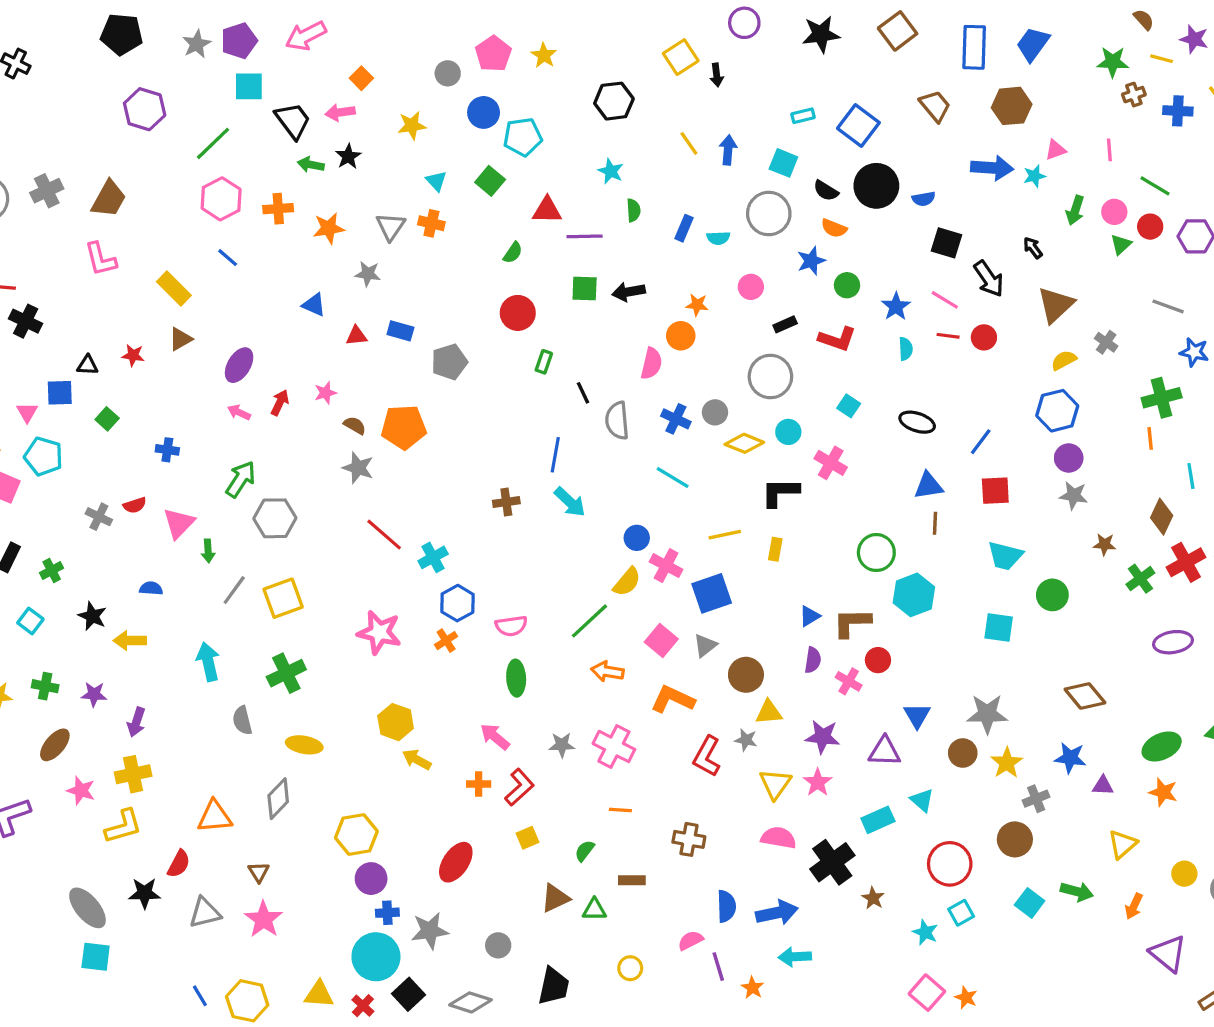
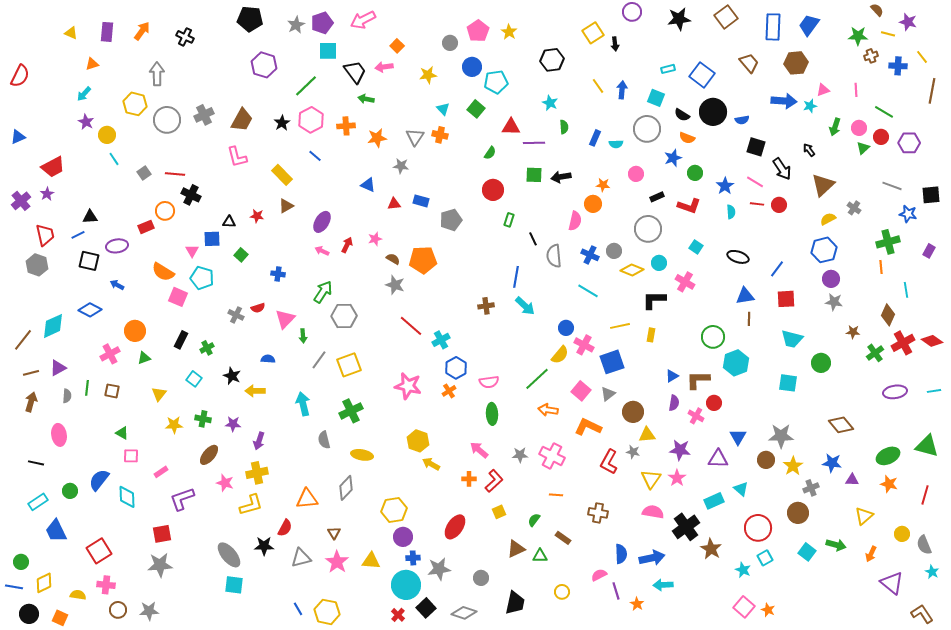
black star: (348, 156) -> (282, 123), moved
brown rectangle: (632, 880) -> (563, 538), turned 35
brown star: (873, 898) -> (711, 549), size x1.5
yellow triangle: (319, 994) -> (371, 561), moved

